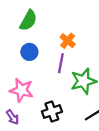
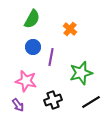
orange cross: (68, 41) -> (70, 29), moved
purple line: (61, 63) -> (51, 57), moved

